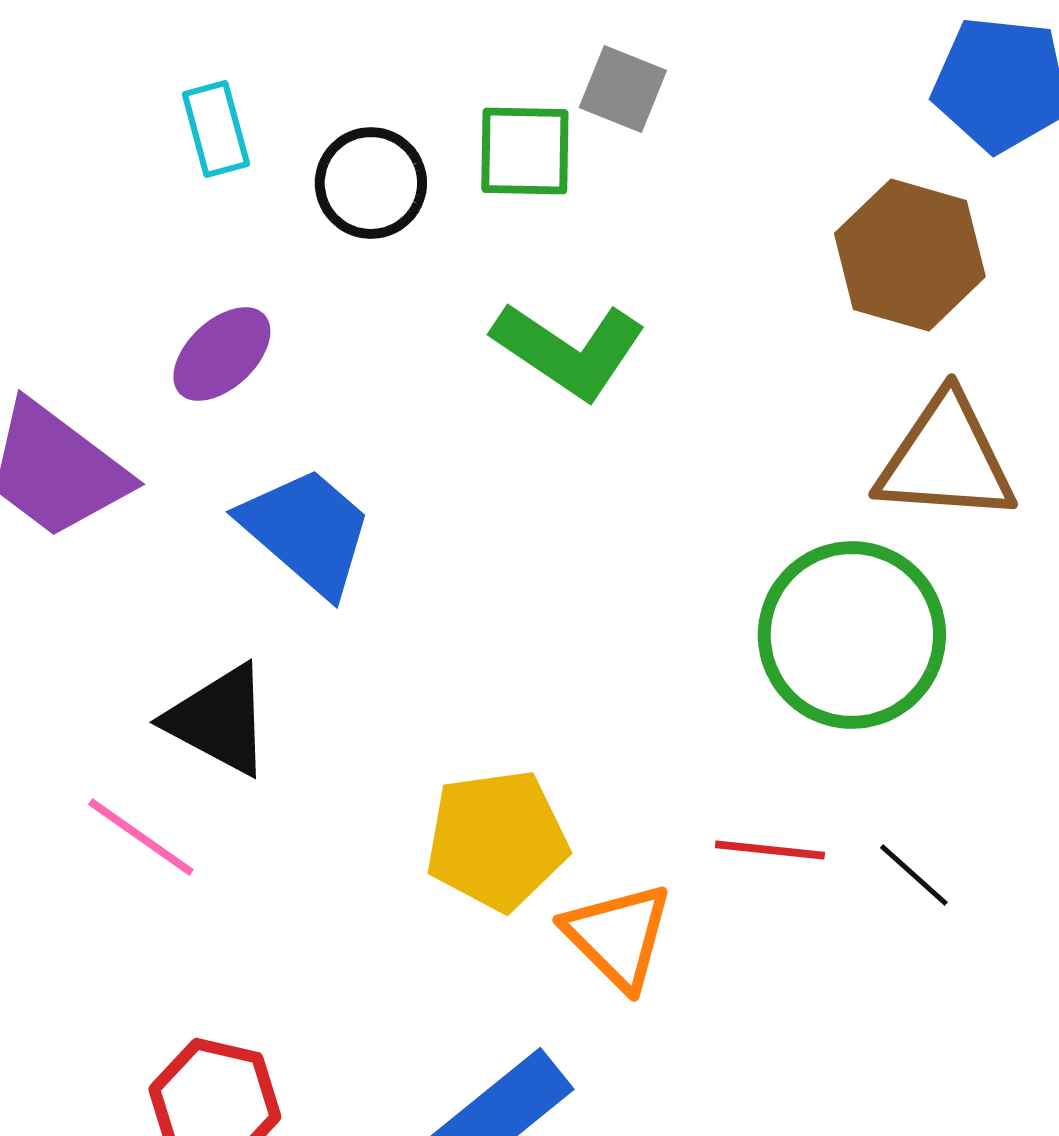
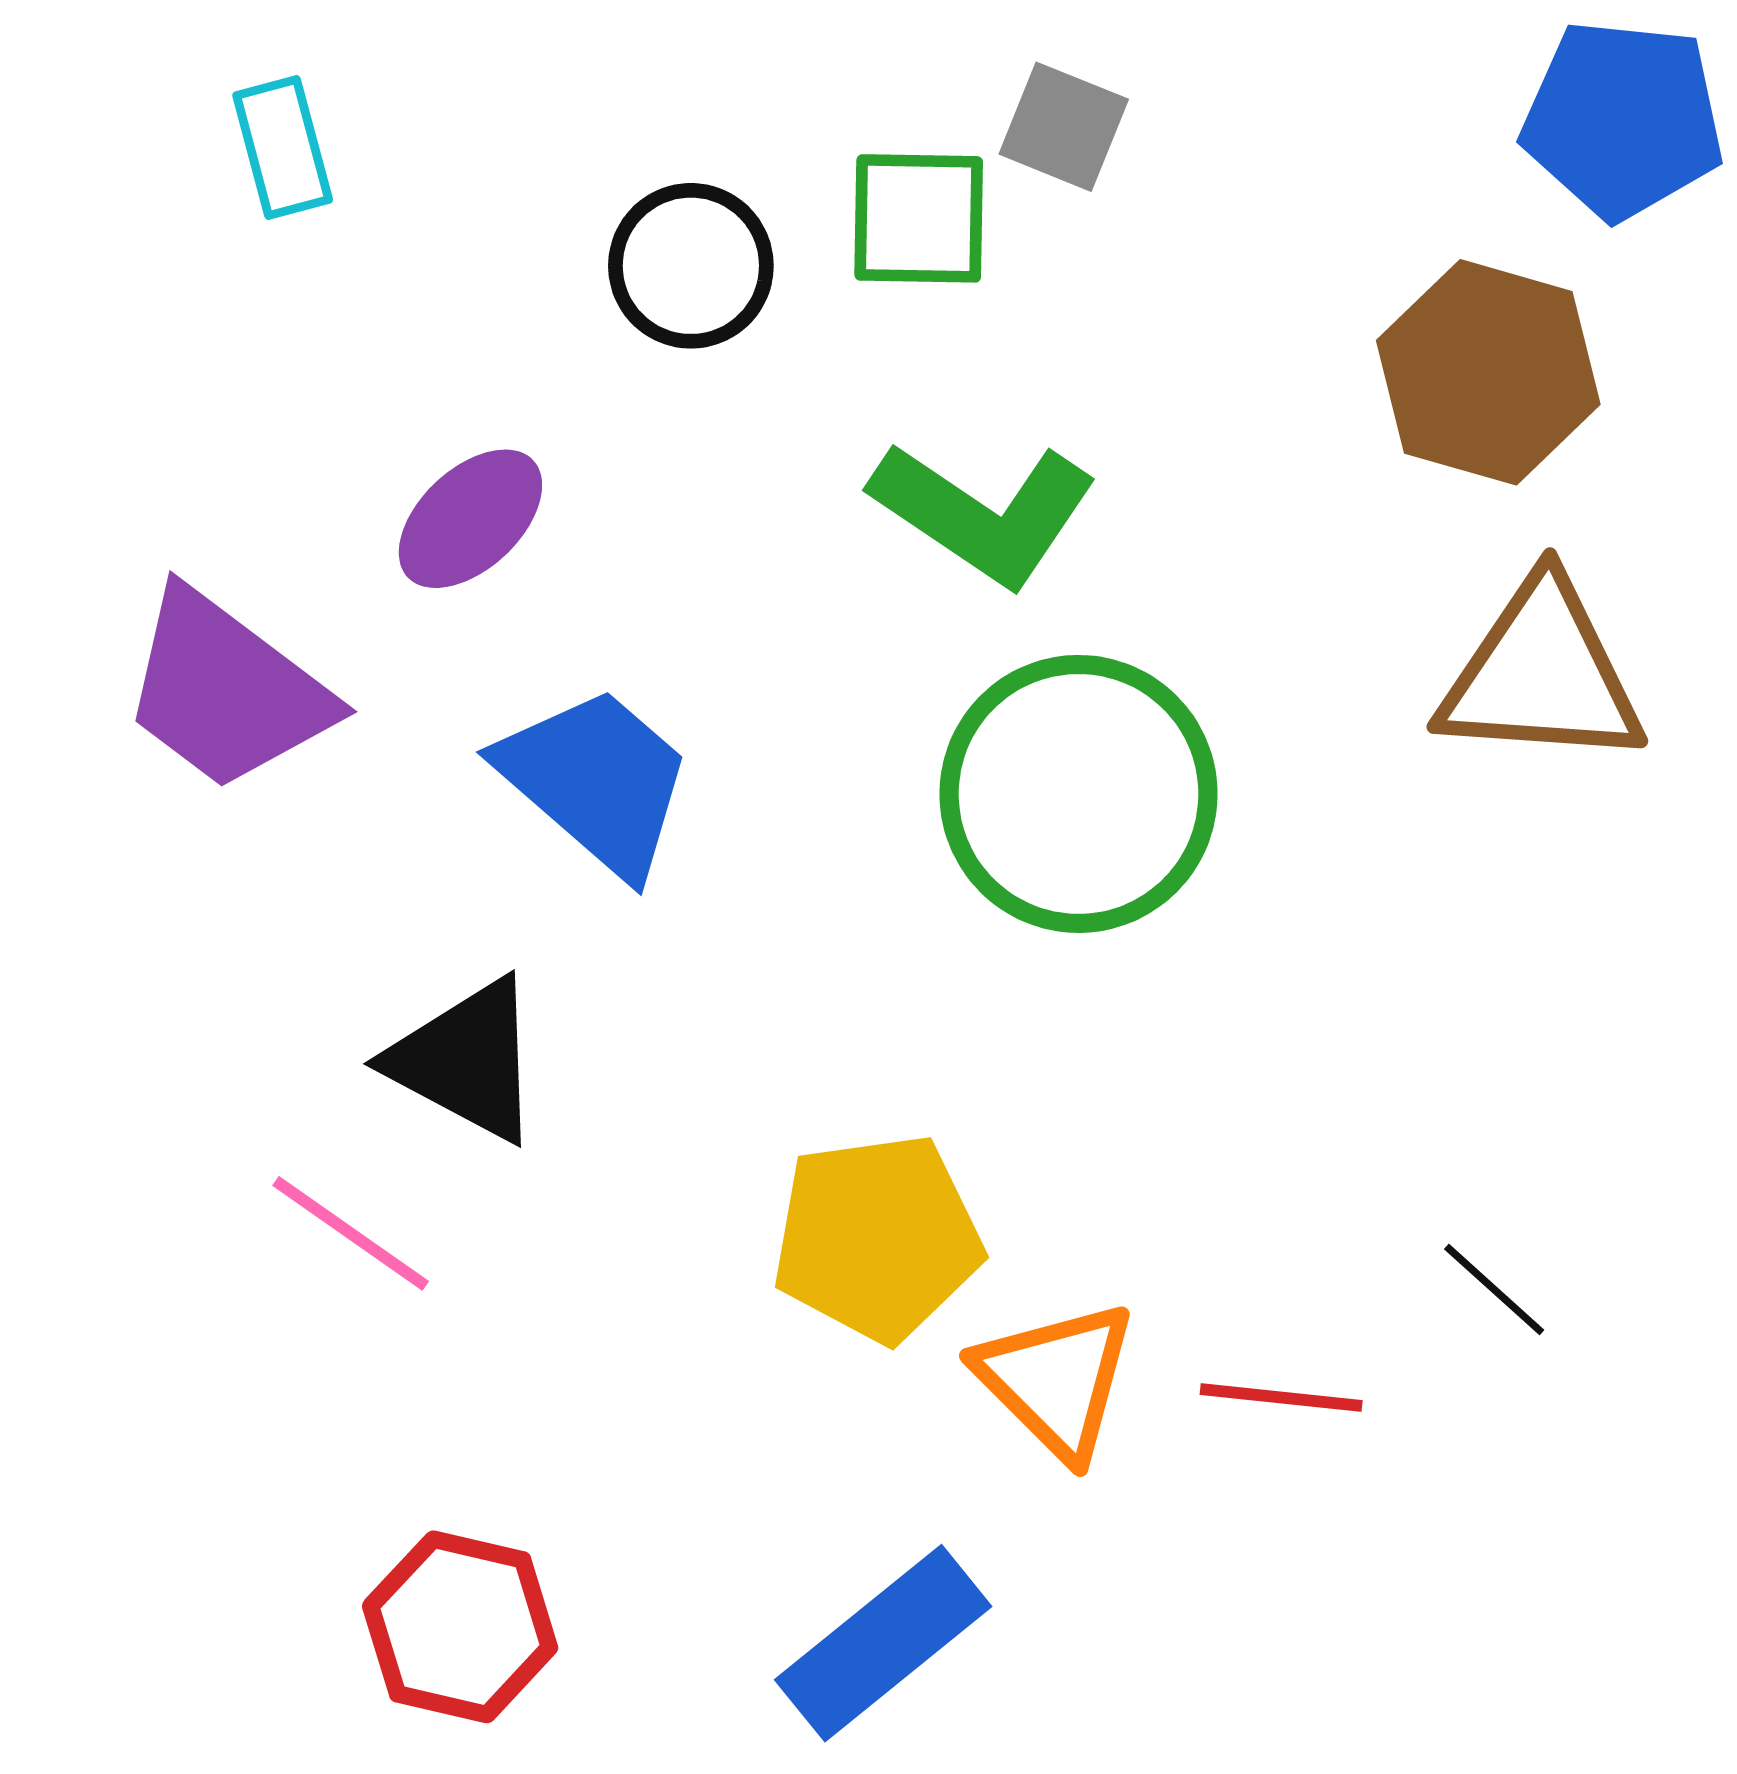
cyan rectangle: (216, 129) -> (283, 147), moved
green circle: (852, 635) -> (1078, 794), moved
red line: (770, 850) -> (1281, 1398), moved

